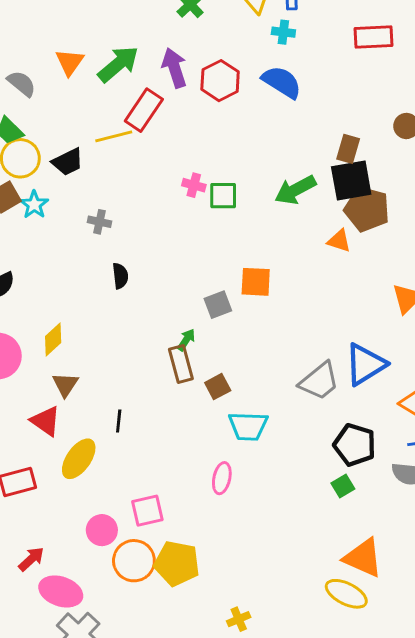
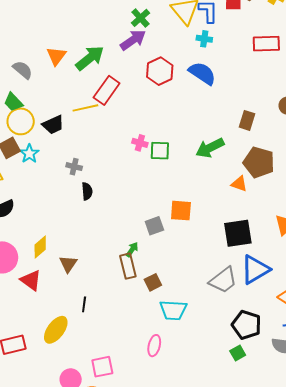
purple arrow: (174, 68) -> (133, 40), moved, turned 72
black square: (351, 181) -> (238, 233), moved
black semicircle: (120, 276) -> (87, 191), moved
brown triangle: (65, 385) -> (68, 264), moved
red triangle: (46, 421) -> (31, 280), moved

